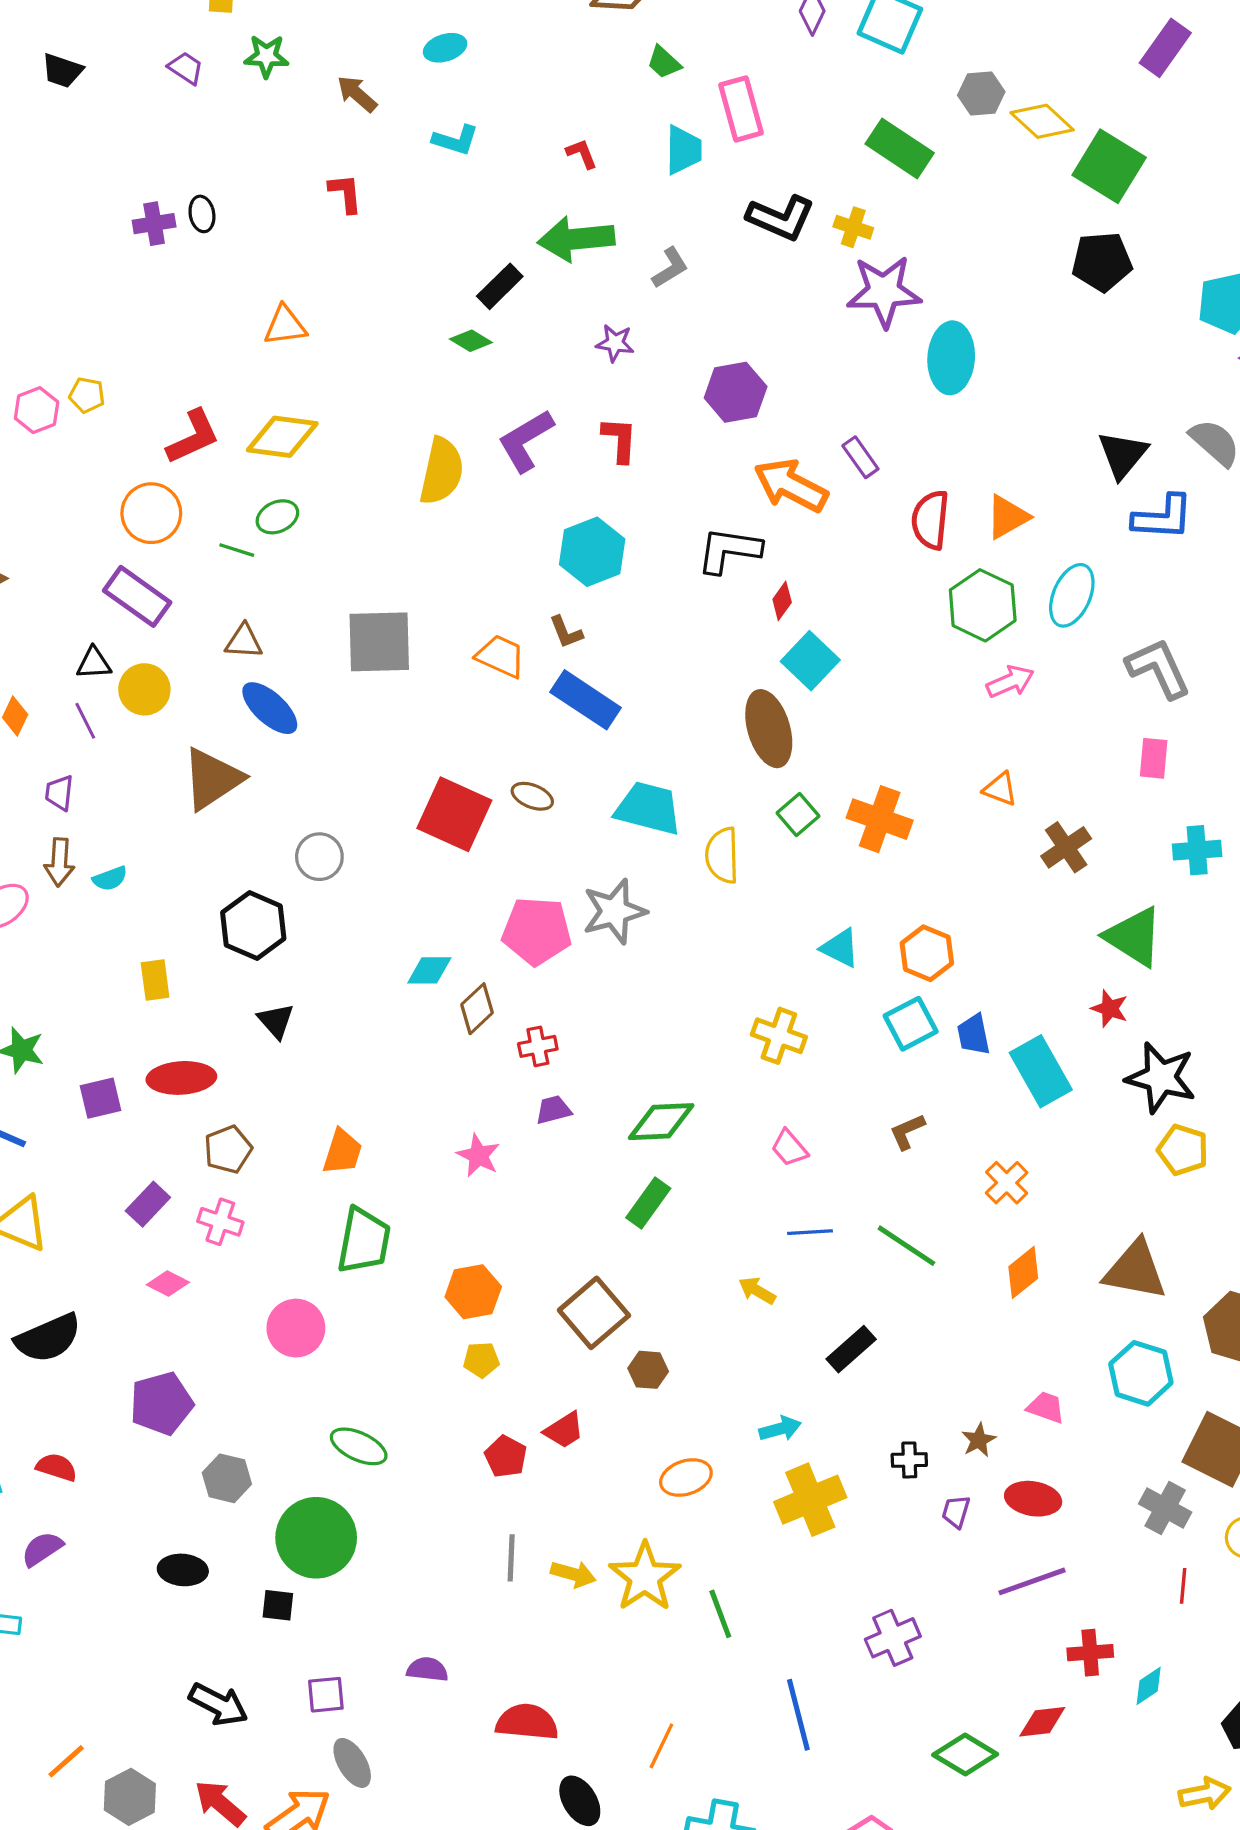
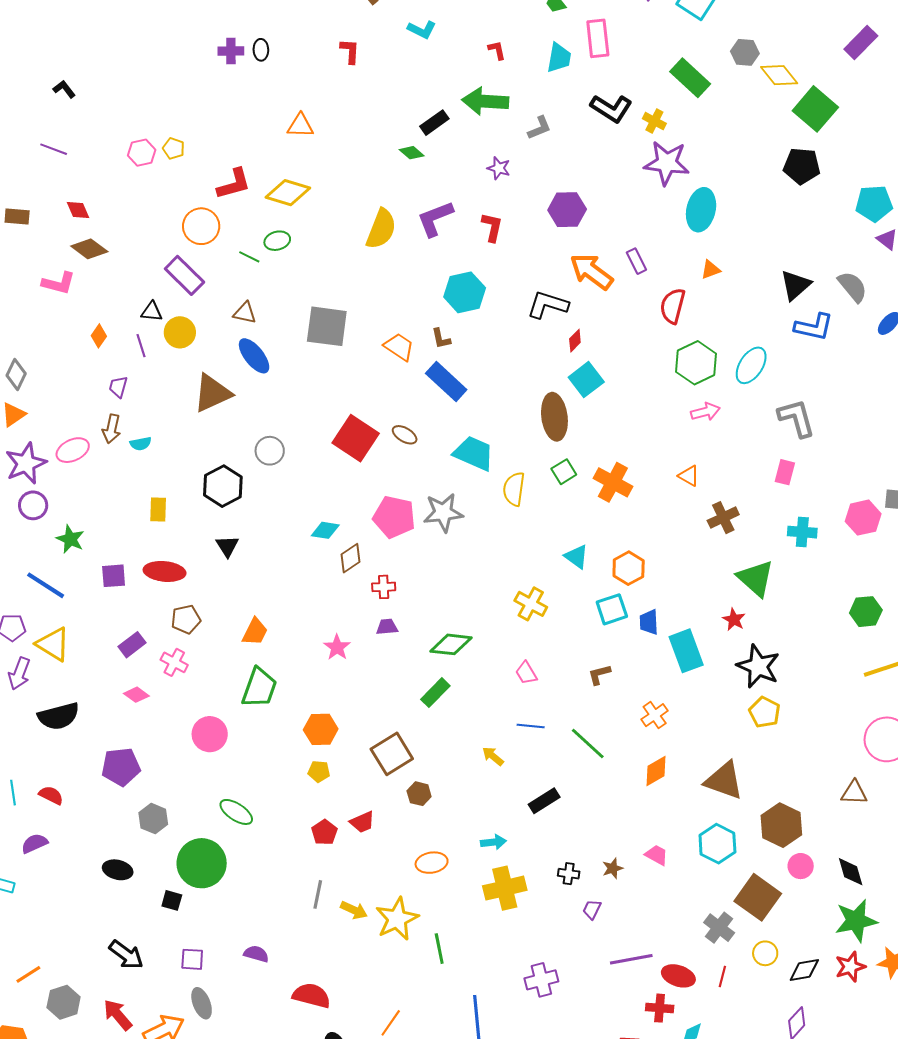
orange triangle: (1008, 517) -> (710, 270), moved, size x0.7
red ellipse: (1033, 1499) -> (678, 976), moved

